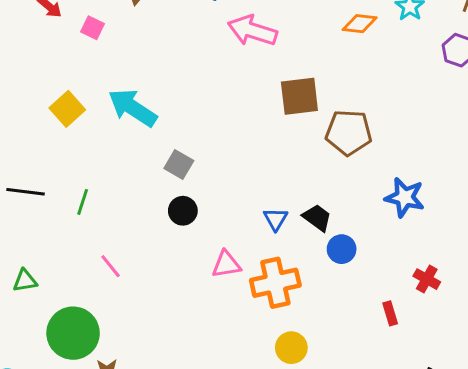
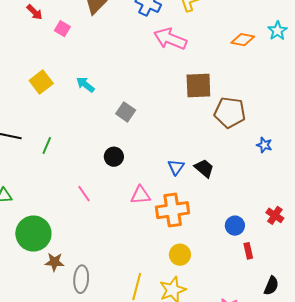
cyan arrow: (133, 108) -> (85, 85), size x0.6
gray square: (179, 164) -> (126, 112), moved
blue star: (405, 197) -> (264, 145), moved, size x0.6
blue circle: (342, 249) -> (235, 226), moved
pink line: (111, 266) -> (84, 194), moved
red rectangle: (390, 313) -> (248, 251), moved

